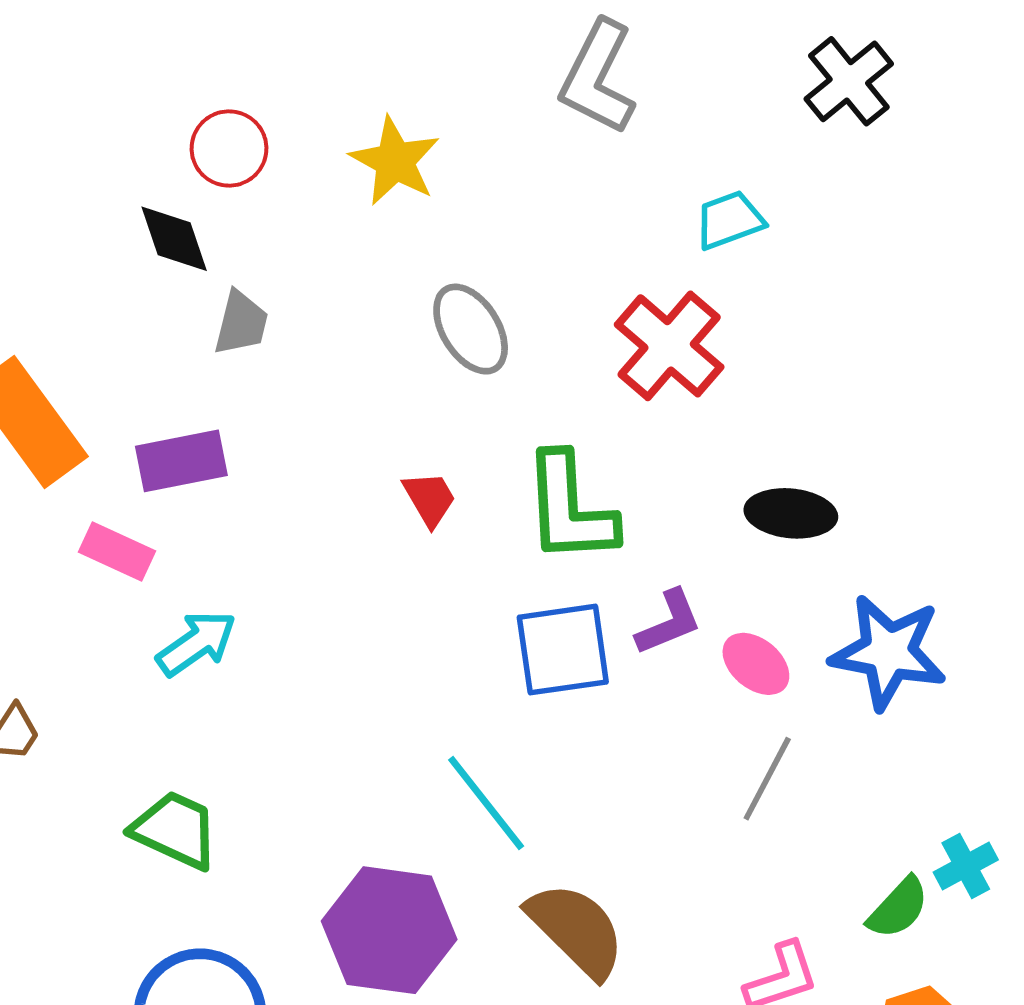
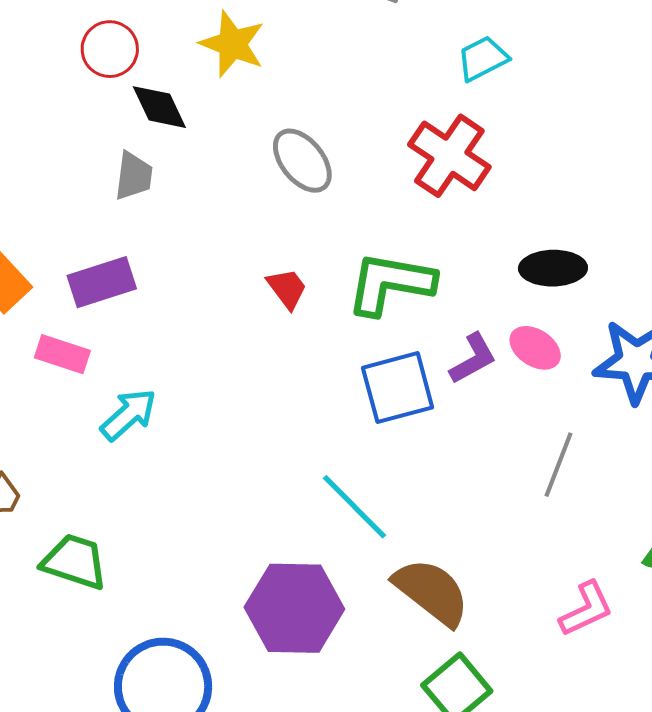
black diamond: (174, 239) -> (159, 107), moved
green L-shape: (570, 508) -> (390, 283), turned 110
pink ellipse: (756, 664) -> (535, 348), moved
green trapezoid: (175, 830) -> (75, 562), moved

